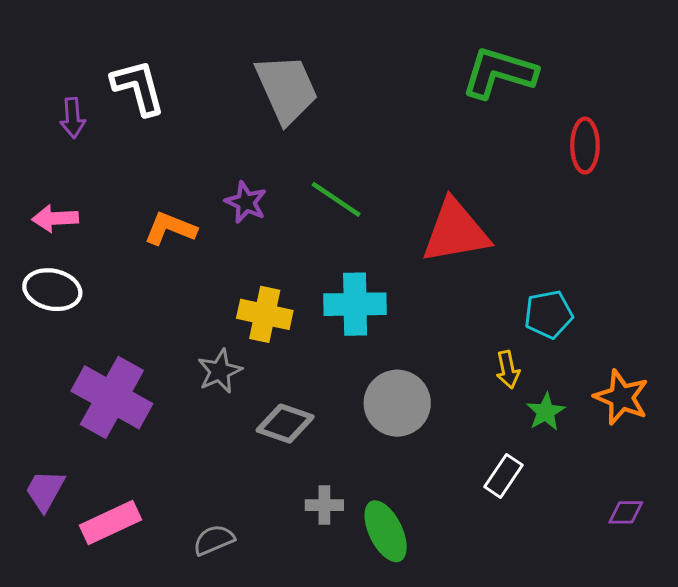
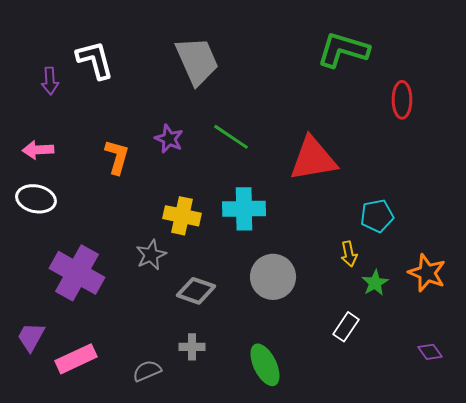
orange L-shape: (170, 229) -> (117, 157), turned 84
gray cross: (324, 505) -> (192, 347), moved
purple diamond: (626, 512) -> (430, 352), turned 55

